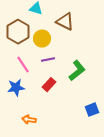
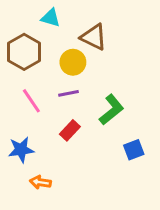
yellow circle: (42, 39) -> (73, 62), moved
blue star: (16, 88) -> (21, 150), moved
blue square: (92, 110) -> (134, 150), moved

